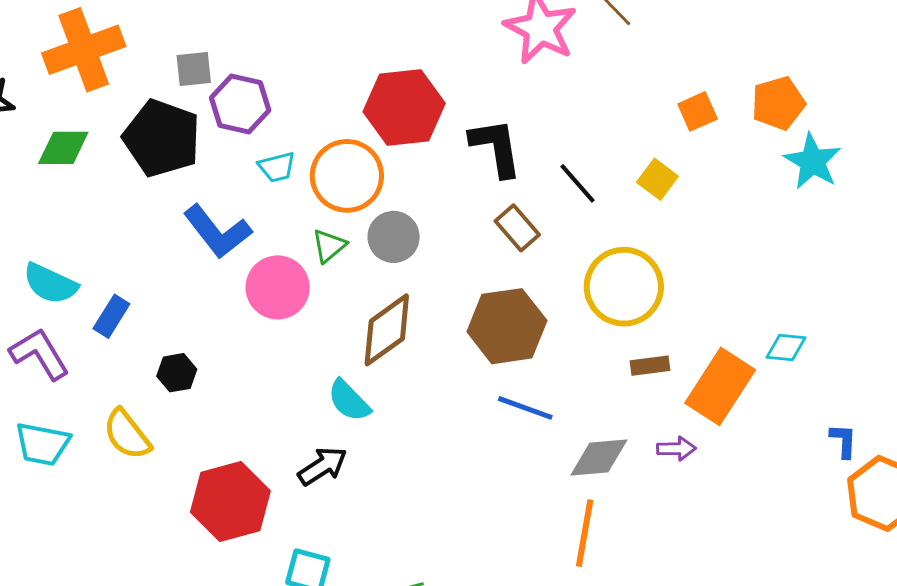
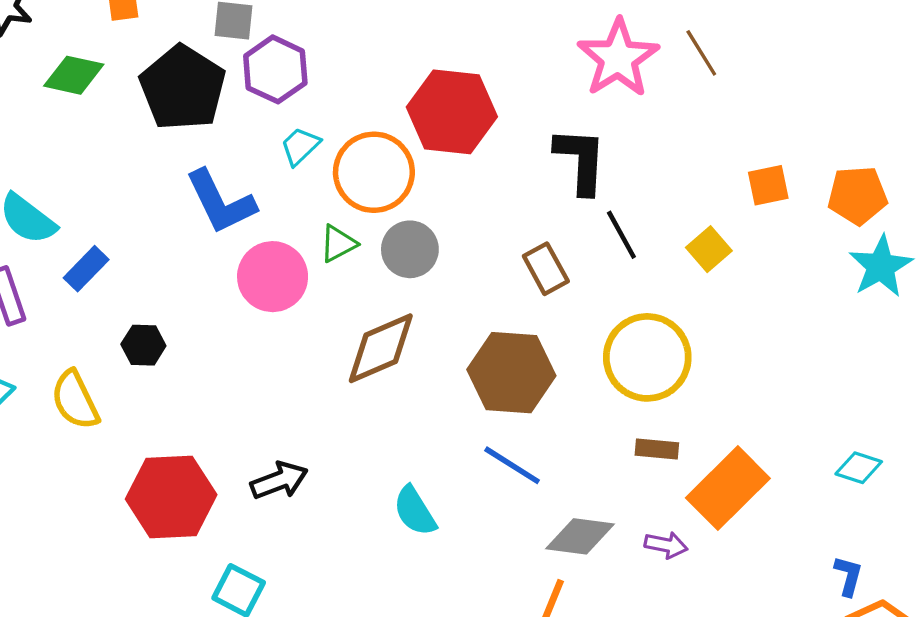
black L-shape: (496, 147) -> (581, 160), moved
cyan trapezoid: (277, 167) -> (300, 146), turned 138
cyan diamond: (786, 347) -> (859, 468), moved
cyan semicircle: (349, 401) -> (415, 511), moved

